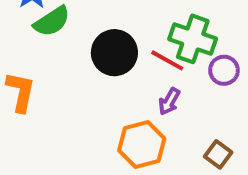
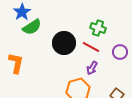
green cross: (193, 39) -> (98, 28), moved, size x0.7

